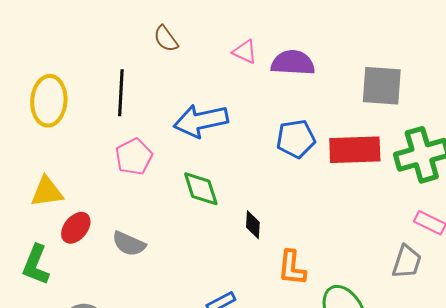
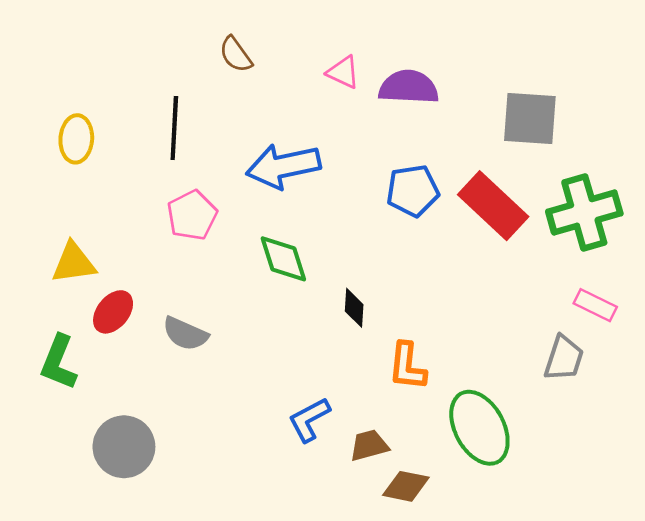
yellow ellipse: (49, 101) -> (76, 139), size x0.7
red rectangle: (355, 150) -> (493, 206), turned 45

